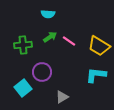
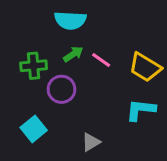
cyan semicircle: (48, 14) -> (70, 20), size x1.5
purple circle: (42, 72) -> (61, 89), moved

